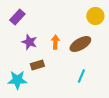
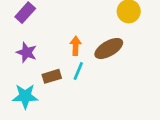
purple star: (29, 42) -> (27, 52), moved
cyan line: (81, 76) -> (78, 71), moved

